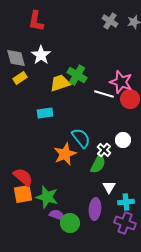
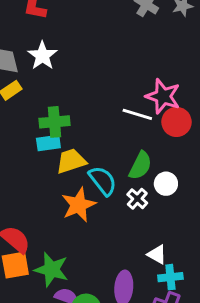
green cross: (77, 75) -> (54, 122), moved, turned -36
yellow trapezoid: (60, 83) -> (71, 161), moved
green semicircle: (98, 164) -> (140, 166), moved
white triangle: (109, 187) -> (157, 254), moved, turned -32

